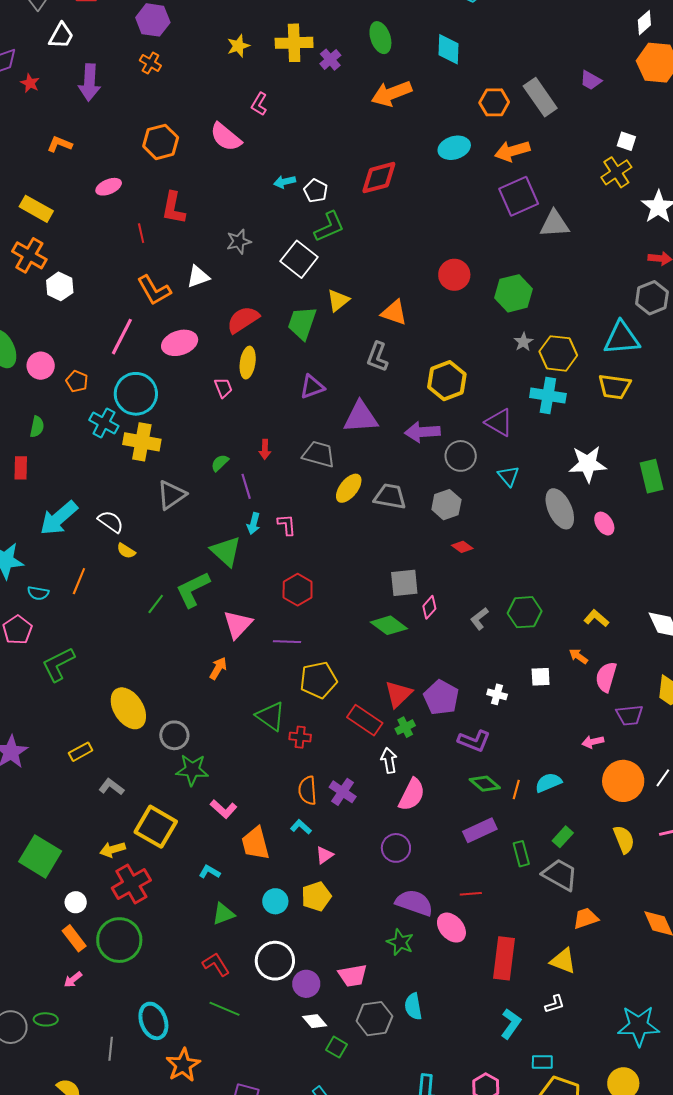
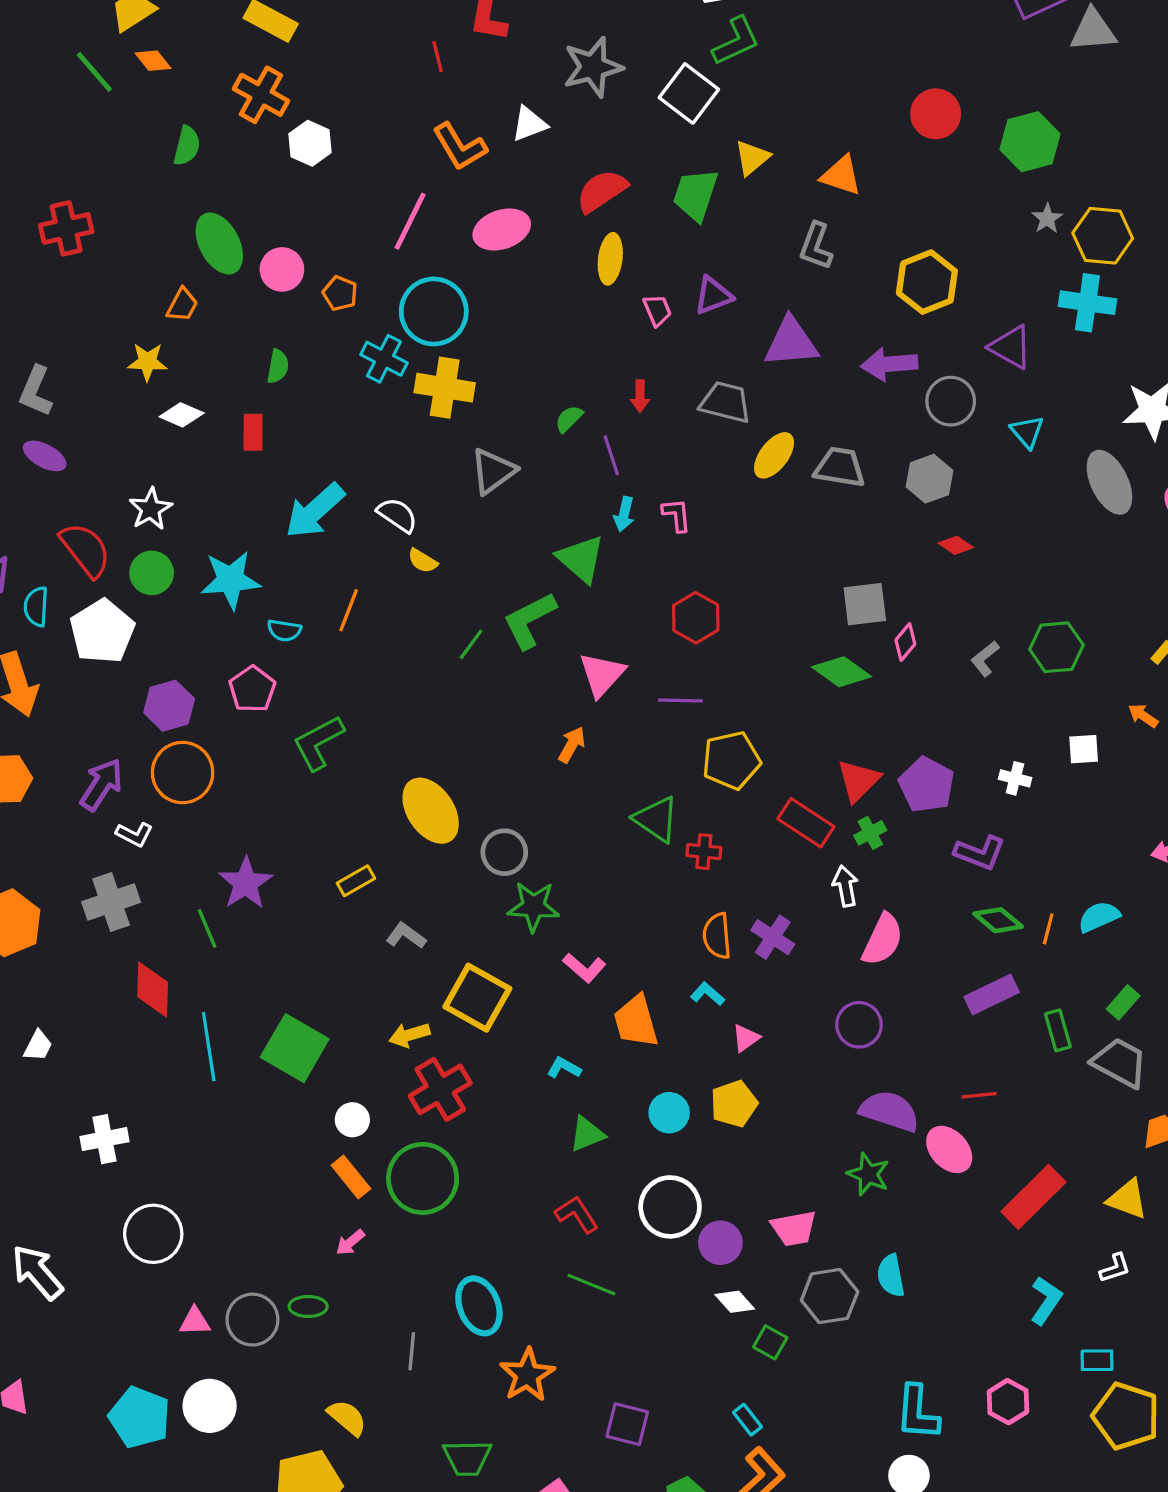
gray star: (239, 241) -> (593, 67), size x1.5
pink trapezoid: (223, 388) -> (657, 310), moved
red rectangle: (504, 958) -> (1033, 1197), turned 39

